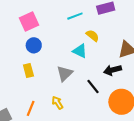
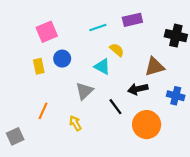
blue circle: (34, 45) -> (62, 59), moved
yellow rectangle: (28, 70) -> (39, 66), moved
orange line: (31, 108) -> (43, 111), moved

